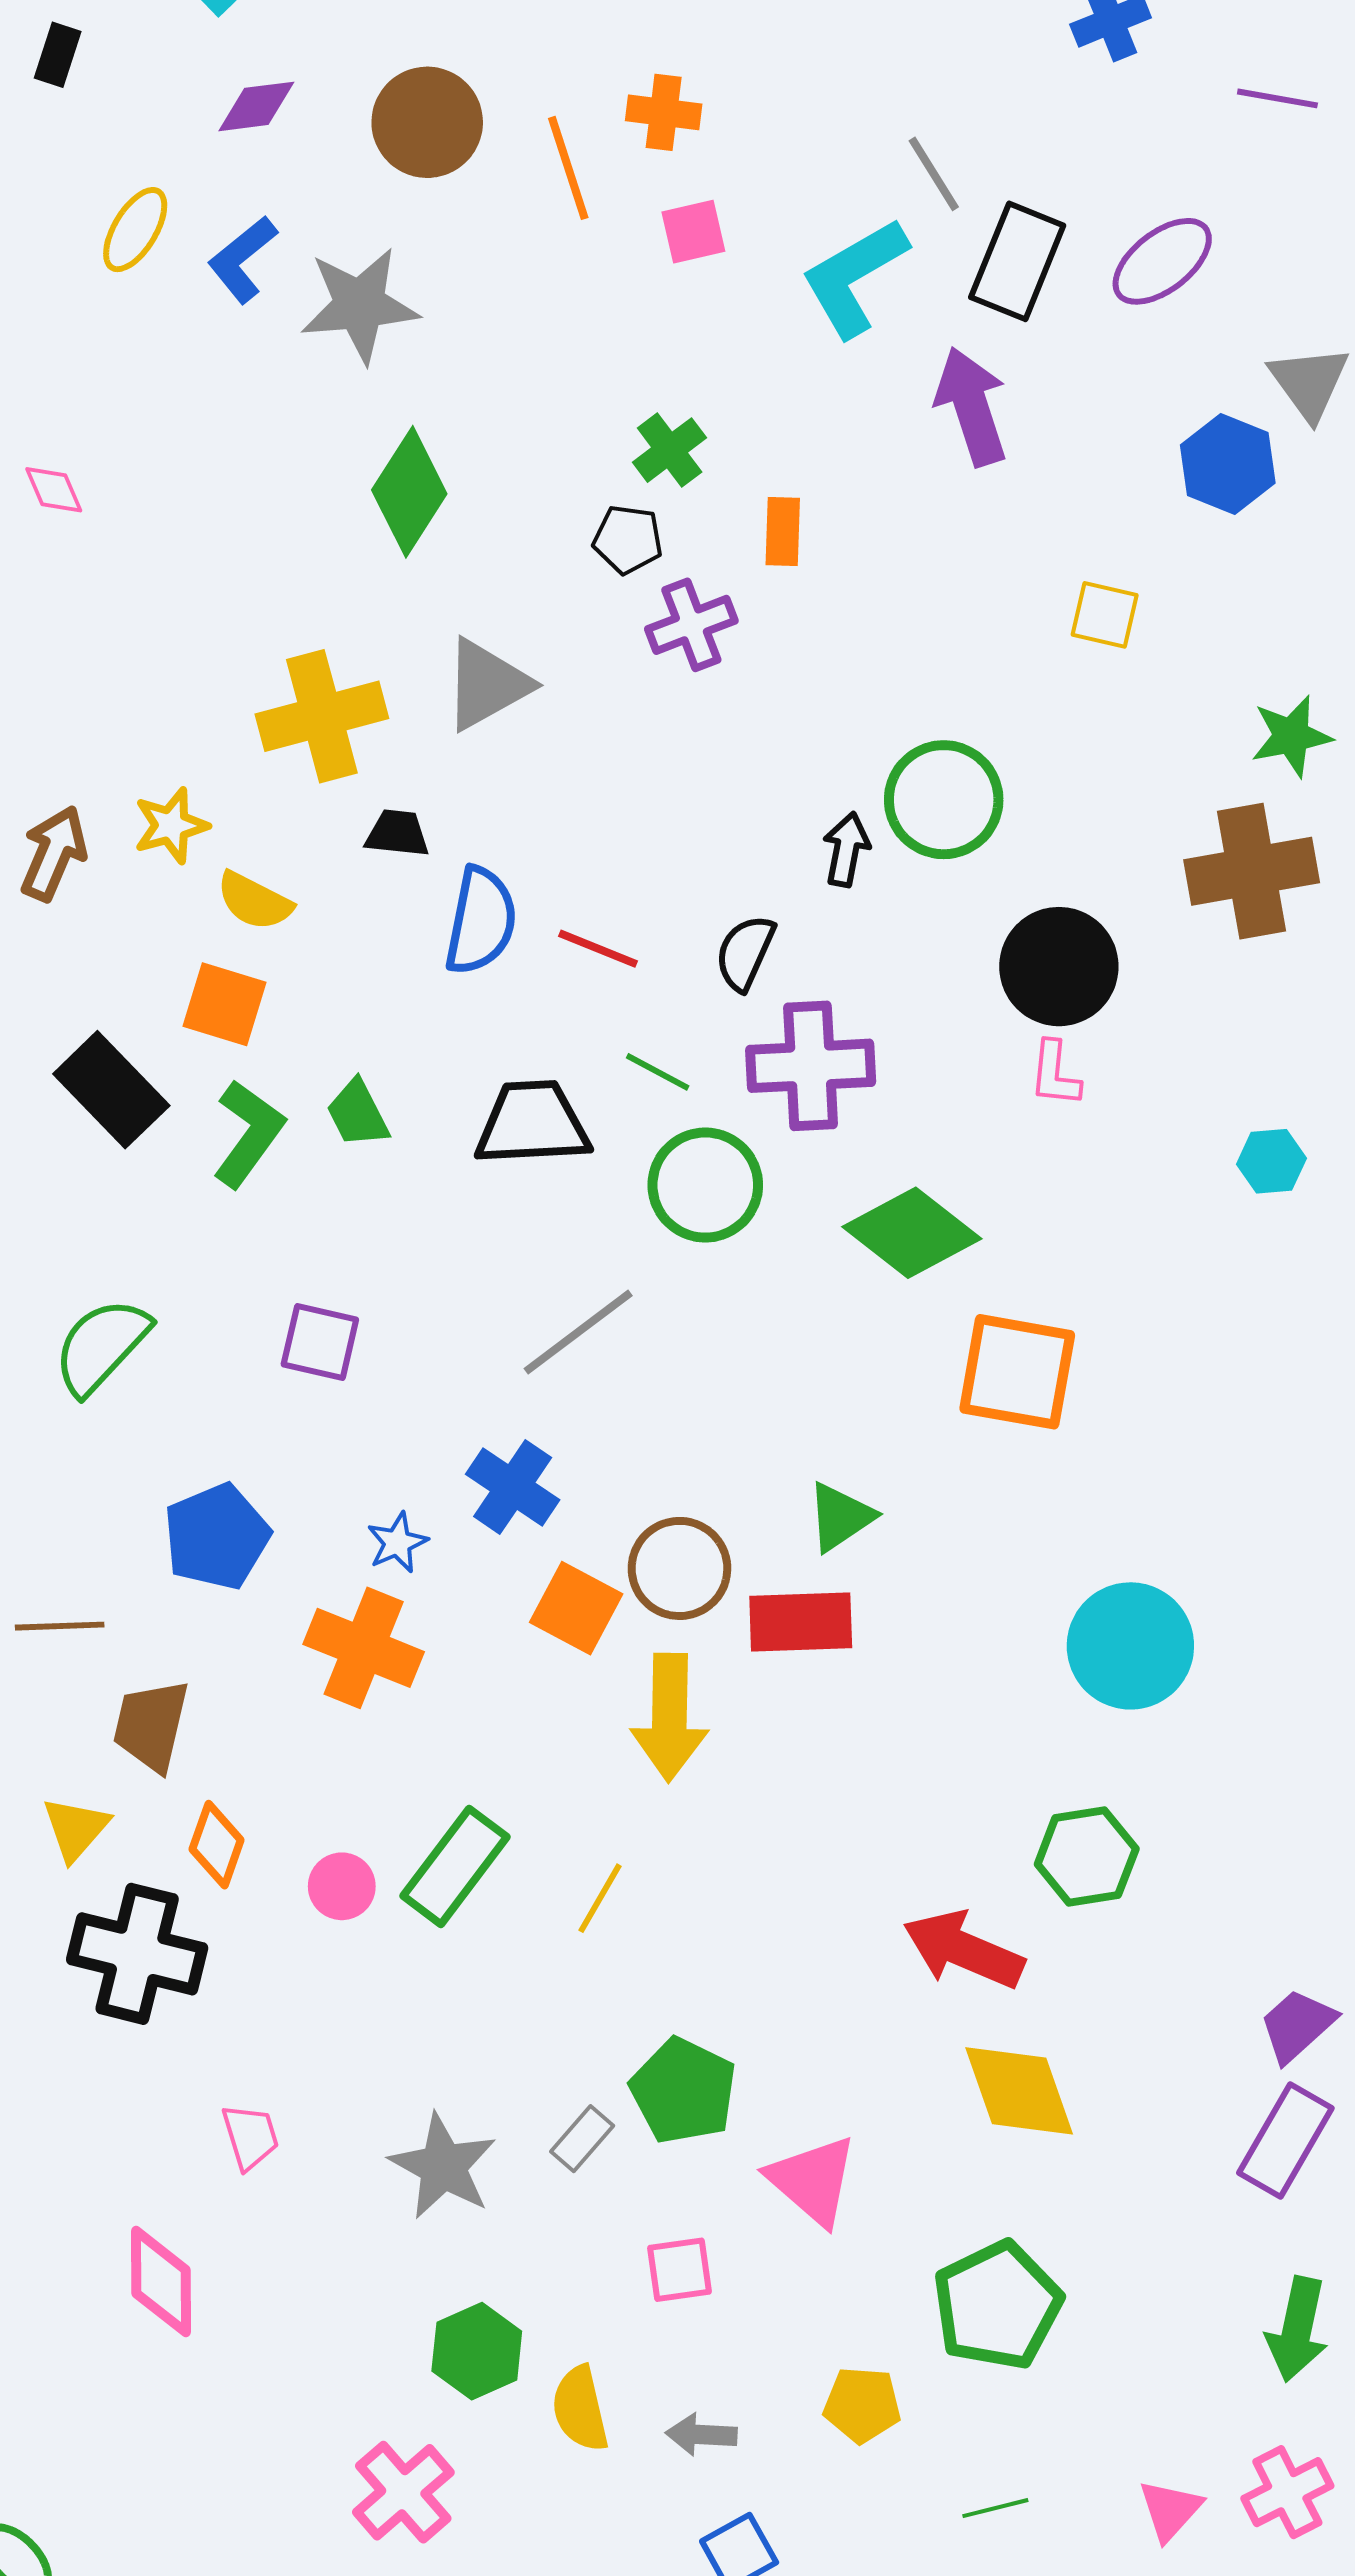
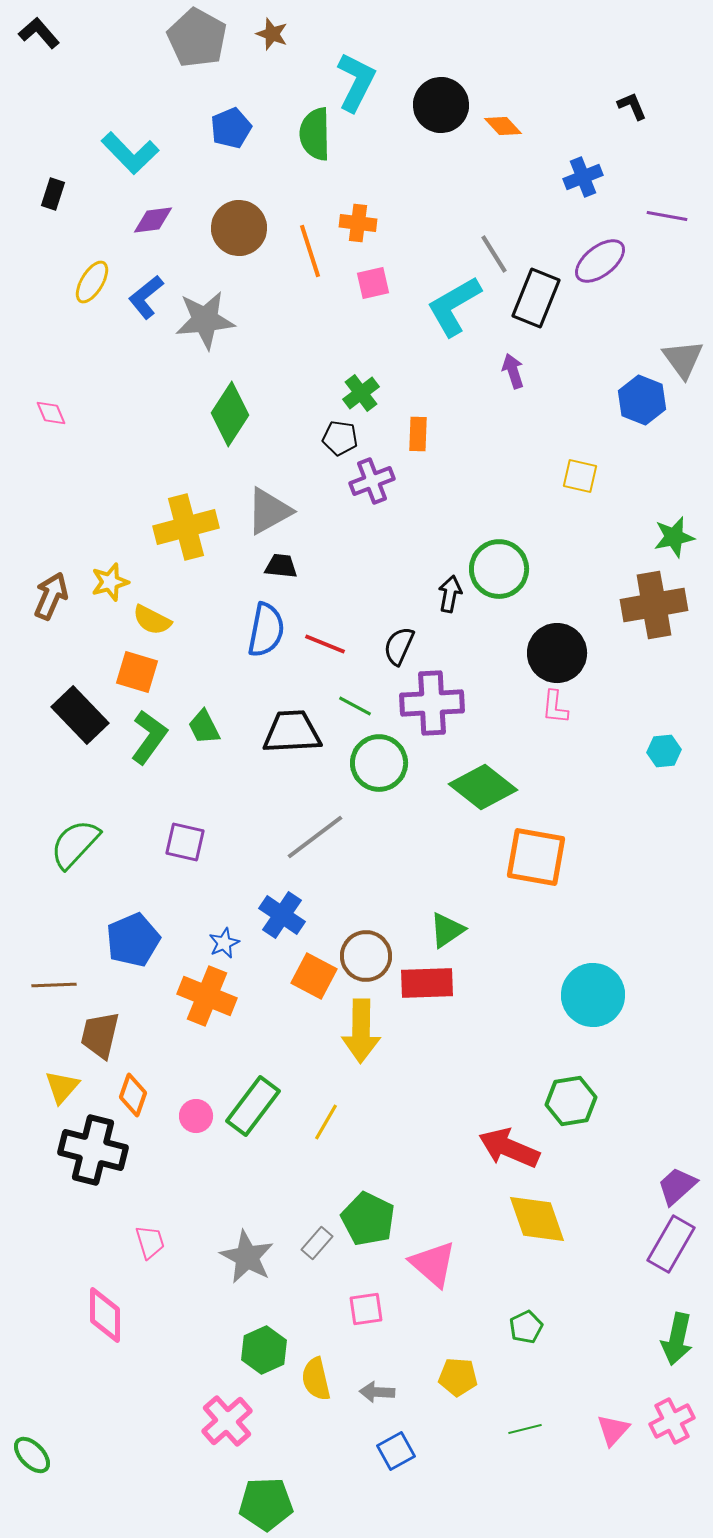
purple ellipse: (1162, 261) -> (600, 261), moved
purple arrow: (971, 406) -> (513, 371), size x0.6
black trapezoid: (397, 833) -> (281, 566), moved
green pentagon: (997, 2305) -> (526, 1327), size x0.5

